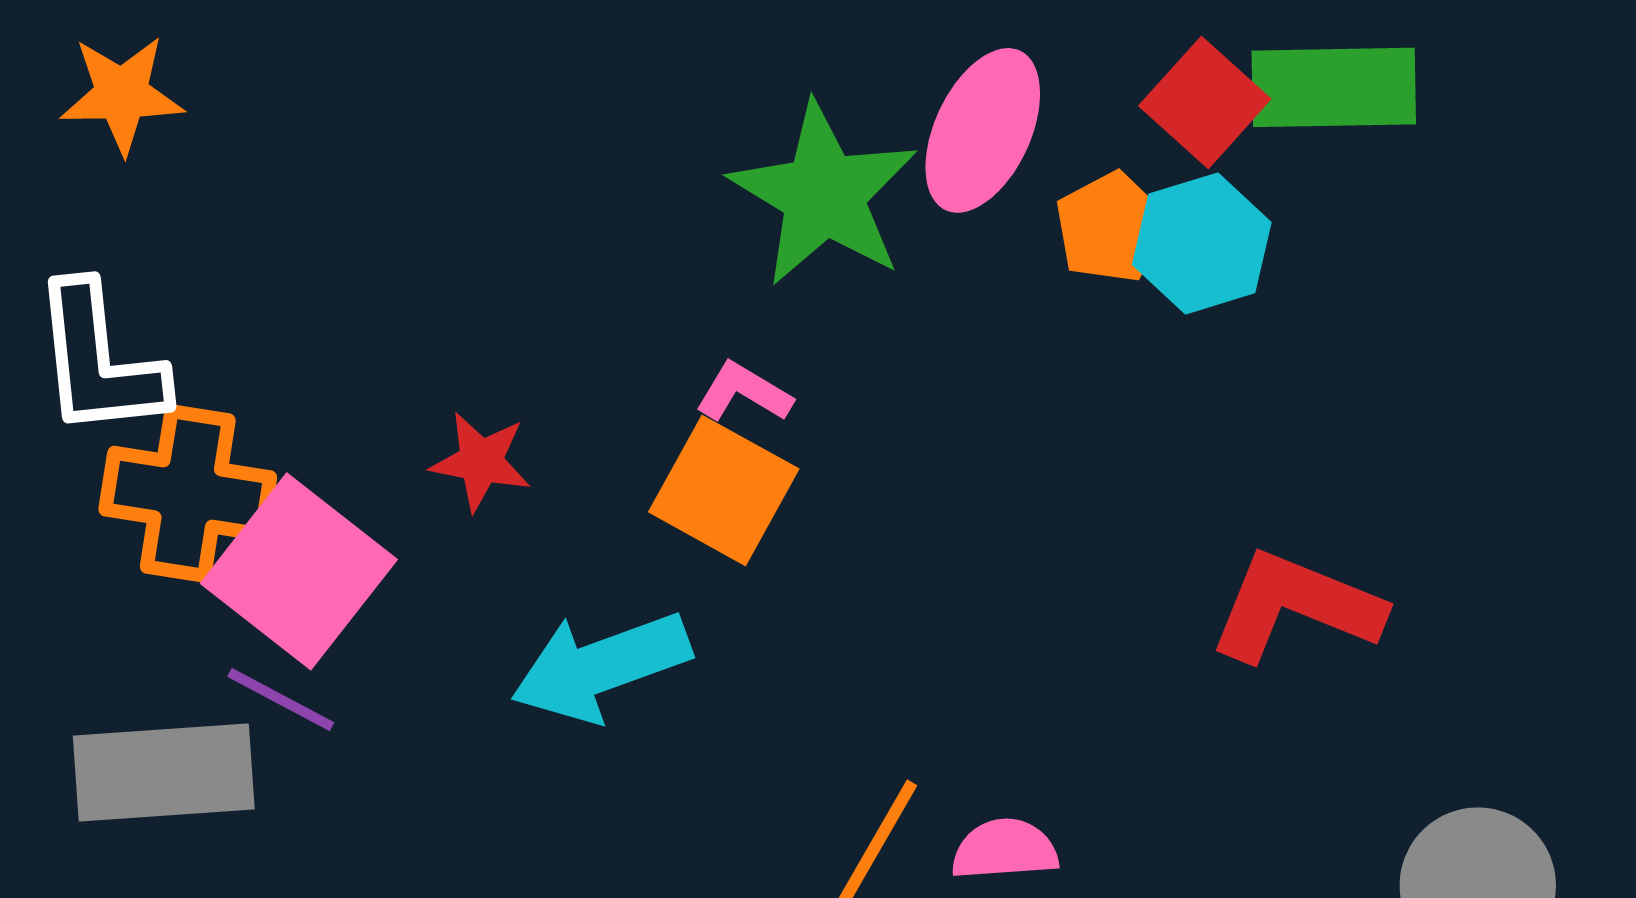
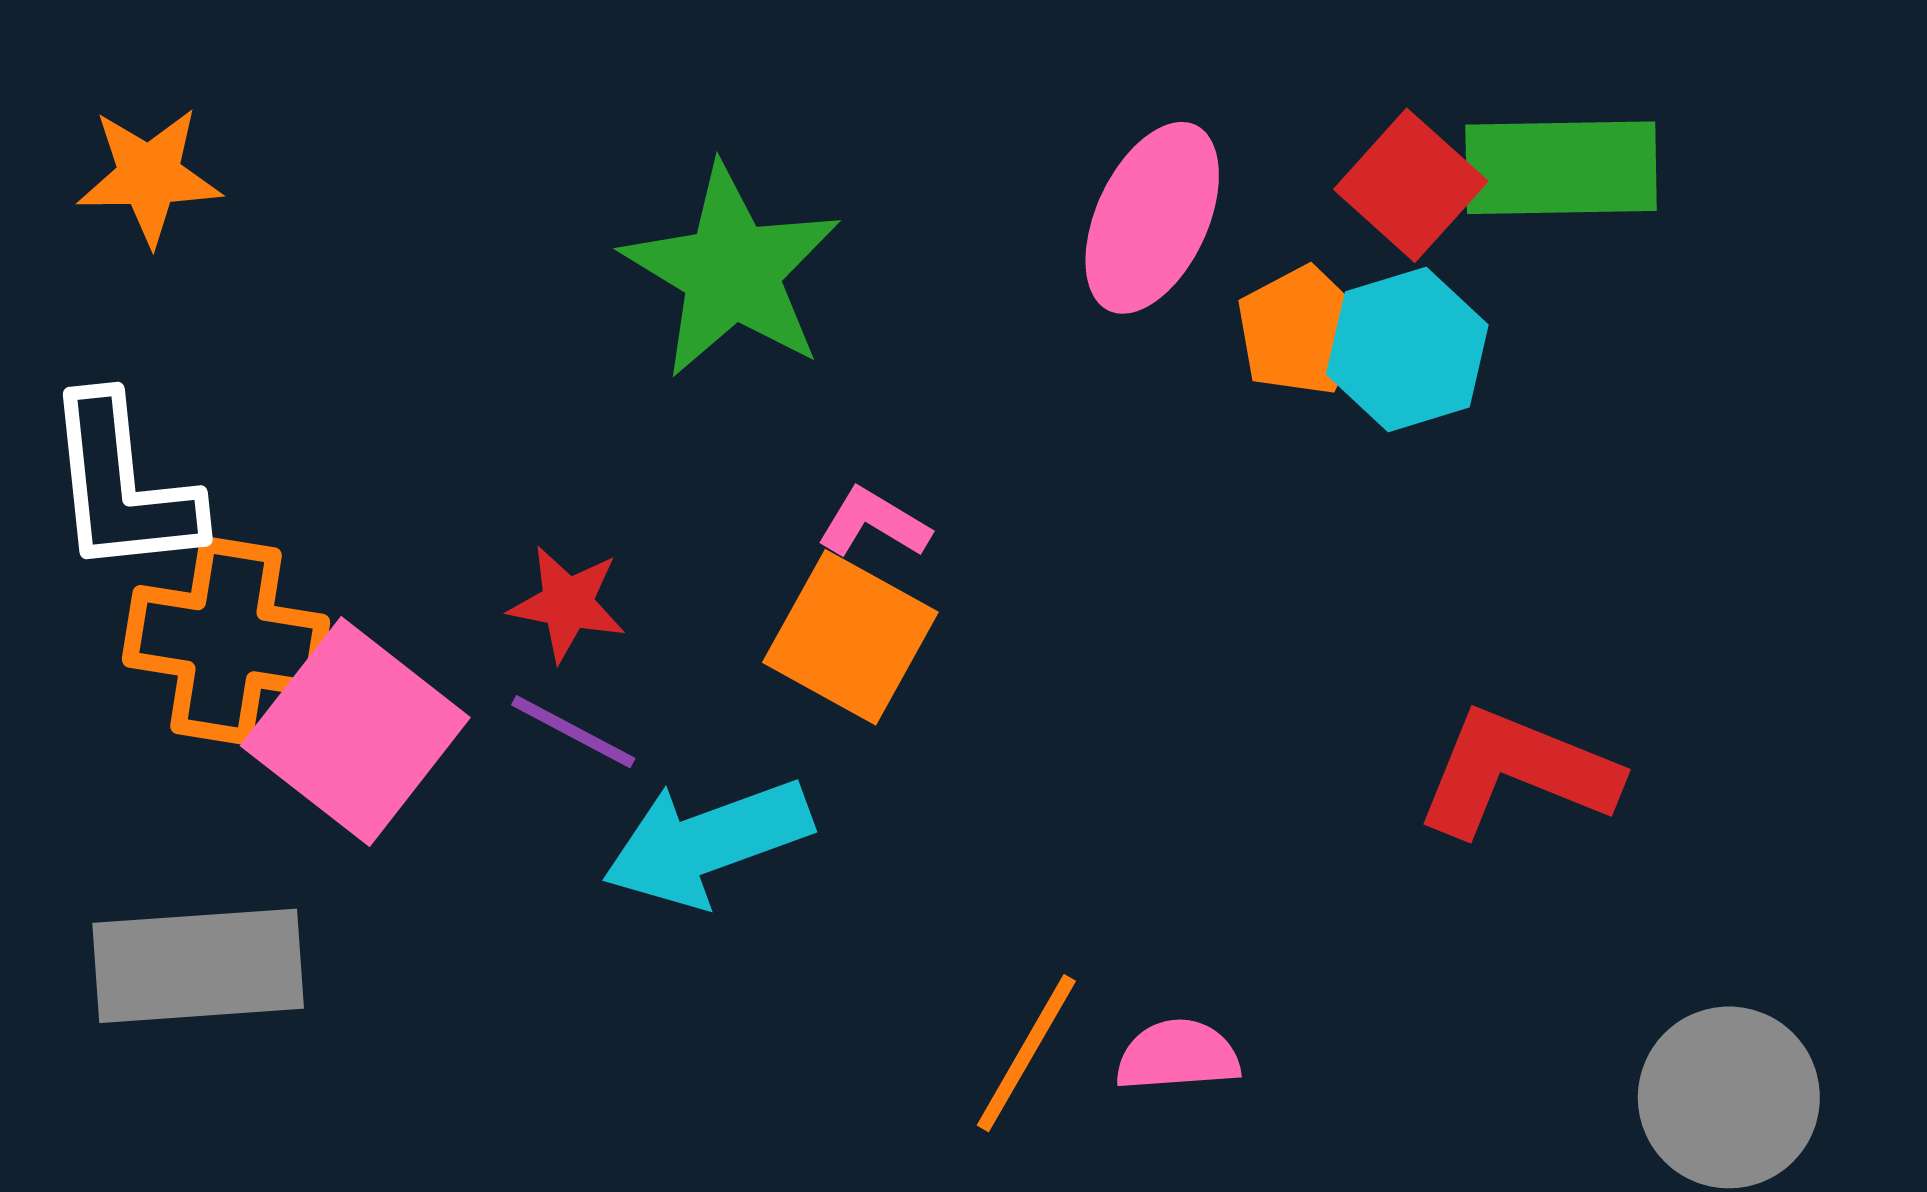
green star: (824, 194) -> (732, 271), moved
purple line: (281, 699) -> (573, 732), moved

